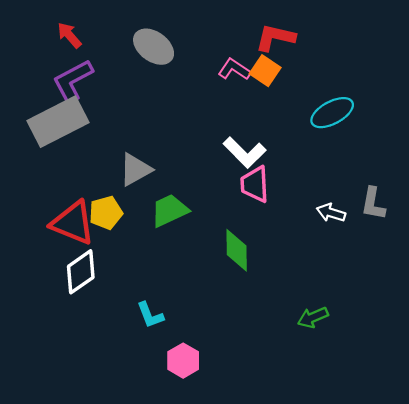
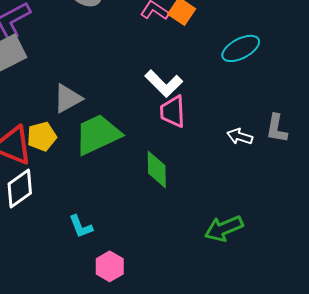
green trapezoid: (169, 210) -> (98, 134), size x1.4
green arrow: (313, 317) -> (224, 228), size x1.4

